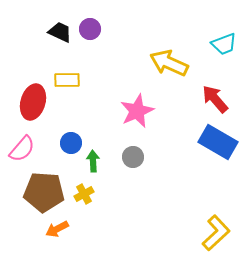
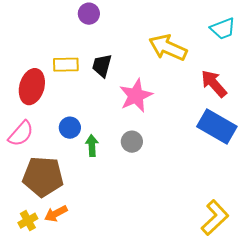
black trapezoid: (60, 32) -> (102, 66), moved, turned -100
yellow cross: (84, 194) -> (28, 221), moved

